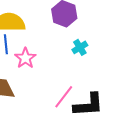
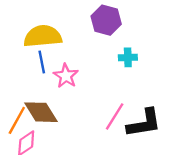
cyan cross: (80, 47) -> (128, 57), turned 35

